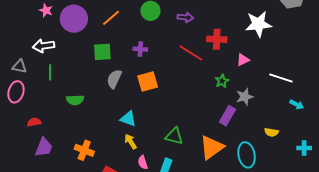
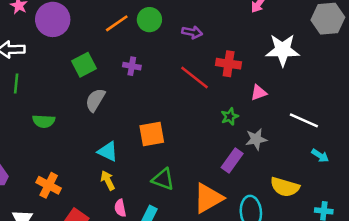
orange line: (111, 18) -> (117, 23), moved
green square: (102, 52) -> (84, 65), turned -30
orange square: (148, 81) -> (152, 134), moved
yellow semicircle: (271, 132) -> (285, 187), size x1.6

